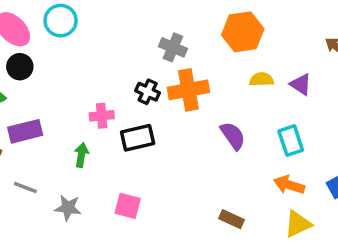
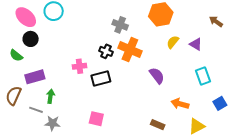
yellow semicircle: (262, 79) -> (173, 42), turned -48
orange cross: (188, 90) -> (130, 49), turned 35
cyan rectangle: (291, 141) -> (203, 76), moved
green arrow: (81, 155) -> (51, 96), moved
orange arrow: (289, 185) -> (180, 104), moved
gray star: (68, 208) -> (52, 123), moved

